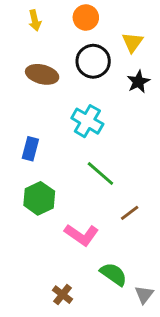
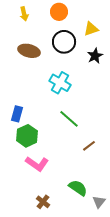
yellow triangle: (132, 42) -> (91, 29), turned 35
blue rectangle: (30, 149) -> (17, 114), moved
pink L-shape: (81, 235) -> (37, 164), moved

